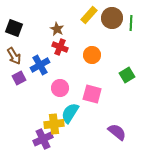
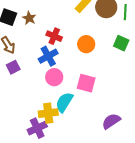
brown star: (57, 29) -> (29, 18), moved
blue cross: (40, 65) -> (48, 56), moved
green square: (127, 75) -> (121, 43), moved, turned -35
purple semicircle: (117, 132) -> (111, 121), turned -72

